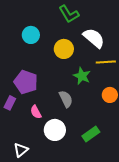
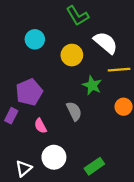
purple pentagon: (26, 82) -> (29, 92), turned 30
white circle: (55, 130) -> (54, 157), moved
green rectangle: (91, 134) -> (94, 166), moved

